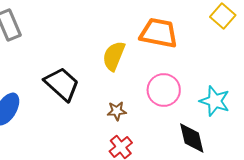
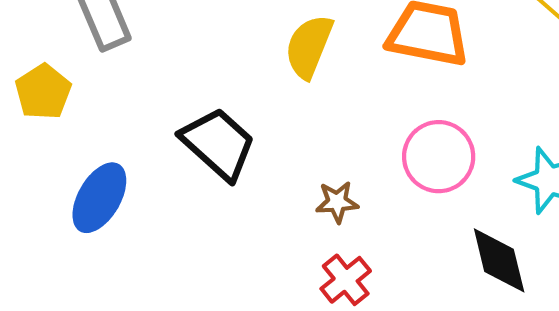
yellow semicircle: (114, 56) -> (309, 46), moved

